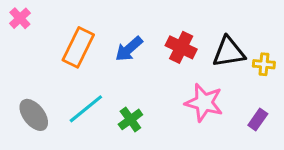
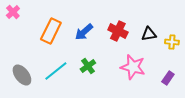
black triangle: (229, 52) -> (149, 34), size x0.7
green cross: (130, 119) -> (88, 66), moved

